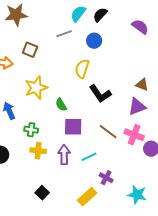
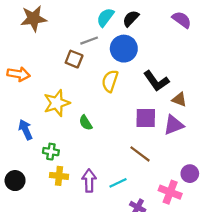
purple semicircle: (140, 27) -> (182, 20), moved
blue circle: (94, 41) -> (124, 49), size x1.5
brown square: (30, 50) -> (74, 59), moved
black L-shape: (100, 94) -> (156, 81), moved
purple square: (73, 127) -> (146, 118), moved
pink cross: (134, 135) -> (170, 192), moved

